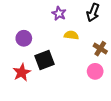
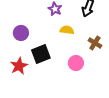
pink circle: (95, 71) -> (76, 63), moved

